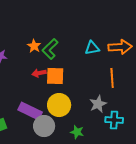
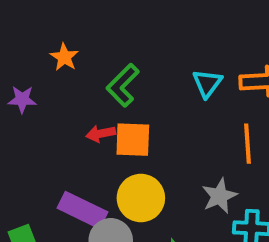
orange star: (34, 46) -> (64, 57), moved
cyan triangle: (92, 48) -> (207, 83), turned -42

